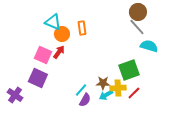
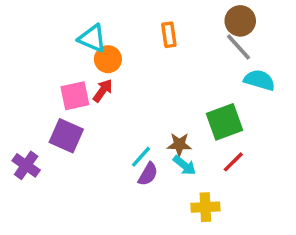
orange rectangle: (82, 28) -> (169, 35), moved
pink square: (43, 55) -> (75, 96), turned -36
yellow cross: (118, 88) -> (205, 207), moved
cyan arrow: (106, 95) -> (185, 165), turned -112

